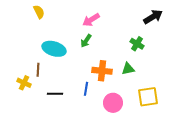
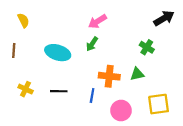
yellow semicircle: (39, 12) -> (23, 20), moved
brown line: (38, 70) -> (14, 50), moved
black line: (55, 94) -> (59, 91), moved

